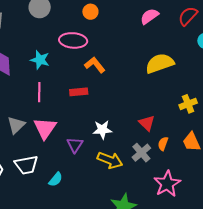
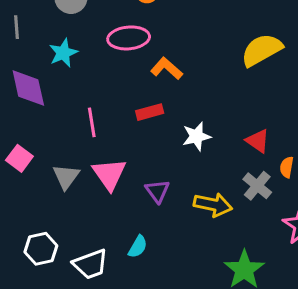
cyan star: (40, 60) -> (63, 53), moved, turned -30
white star: (102, 130) -> (196, 136), moved
white trapezoid: (26, 165) -> (90, 264), moved

